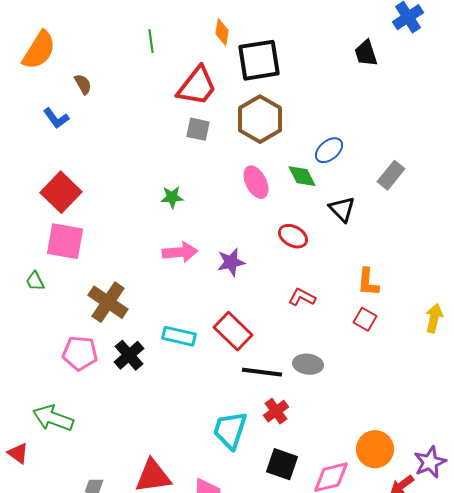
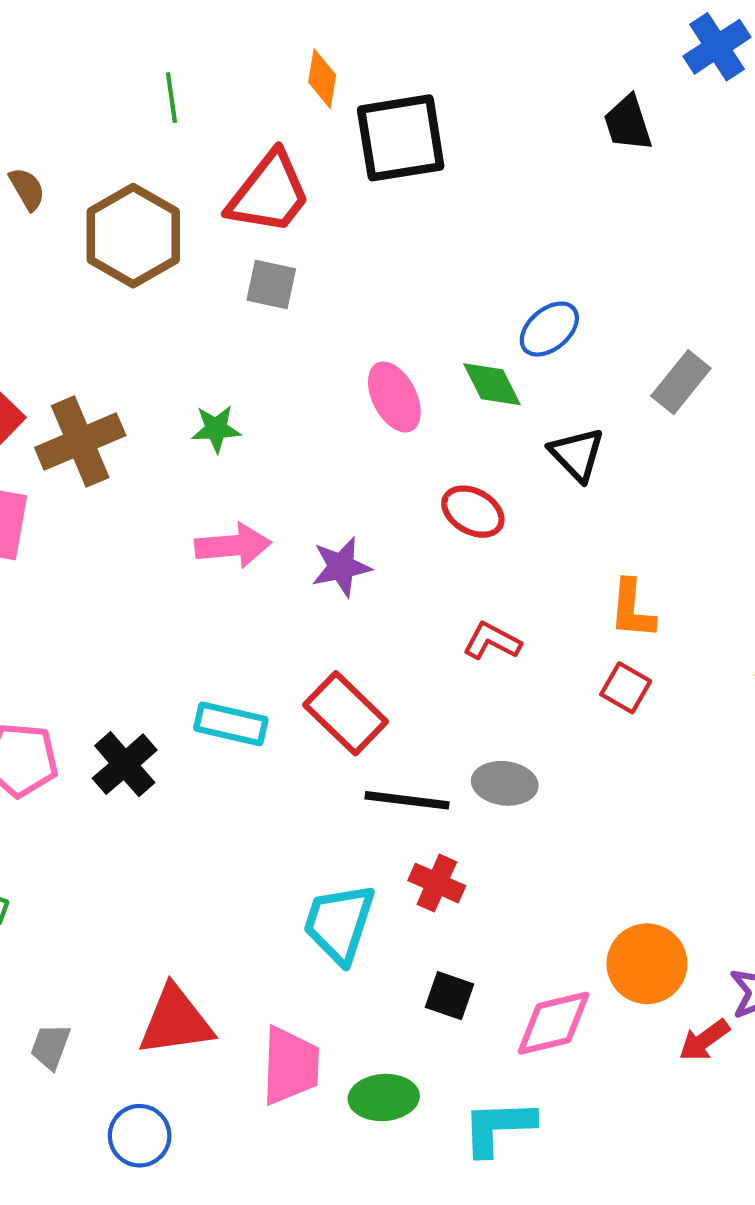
brown hexagon: (260, 119) -> (133, 236), moved
brown cross: (108, 302) -> (80, 442), moved, turned 33
red cross: (276, 411) -> (437, 883), turned -30
black square: (282, 464) -> (450, 996), size x0.7

